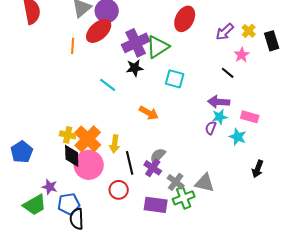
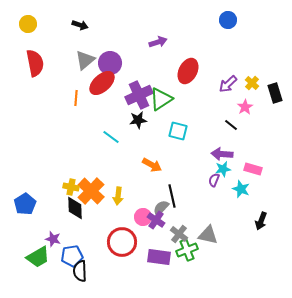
black line: (130, 163) -> (172, 196), moved
pink circle: (89, 165) -> (143, 217), moved, size x0.6
red circle: (119, 190) -> (122, 242), size x1.5

